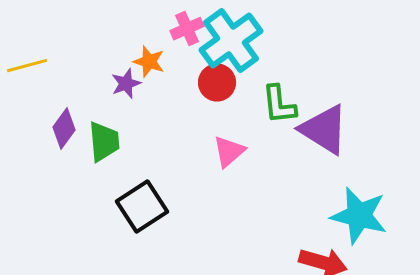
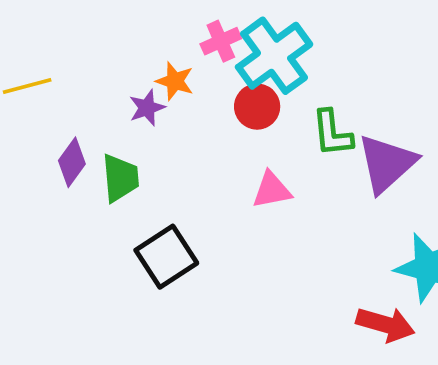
purple triangle: (324, 130) -> (387, 163), turned 46
pink triangle: (229, 152) -> (272, 190), turned 30

